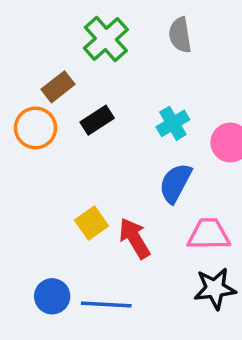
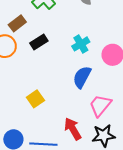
pink trapezoid: (209, 234) -> (100, 105), turned -50
red arrow: (135, 238) -> (73, 129), moved

